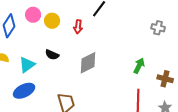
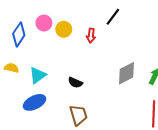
black semicircle: (52, 55) -> (75, 83), moved
gray diamond: (88, 63) -> (126, 73), moved

